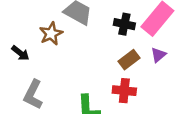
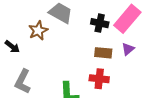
brown rectangle: (129, 60) -> (103, 53), turned 42

